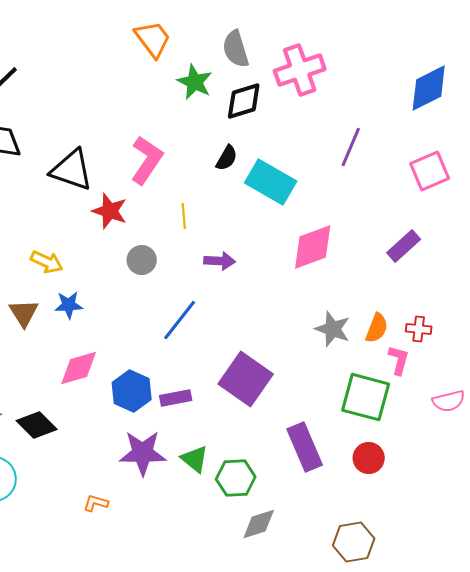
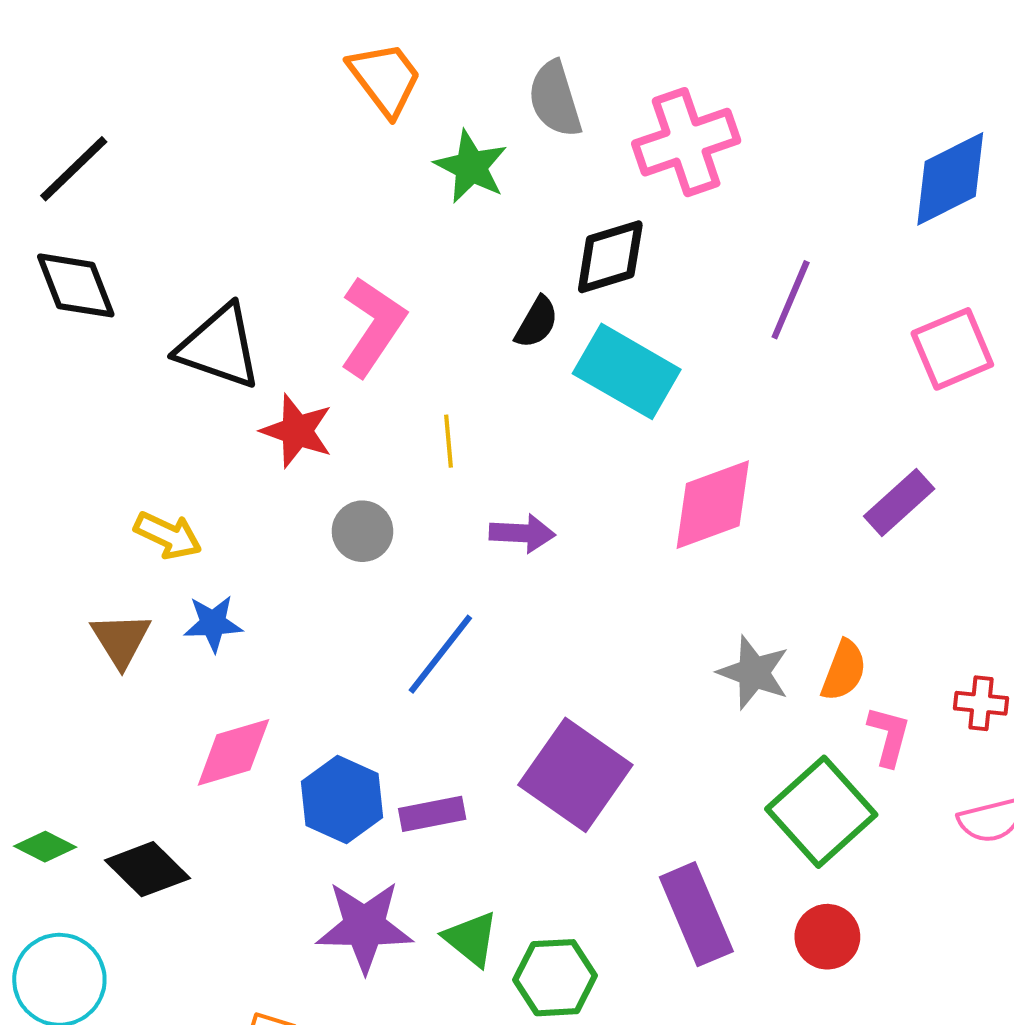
black diamond: (244, 101) -> (610, 257), moved
red cross: (419, 329) -> (981, 703), moved
green square: (366, 397) -> (821, 812), turned 33

